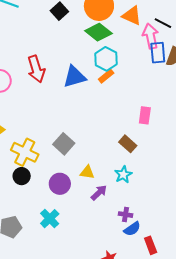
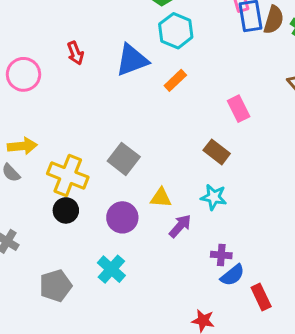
red arrow: (36, 69) -> (75, 53), size x0.6
orange rectangle: (106, 76) -> (175, 80), moved
pink rectangle: (145, 115) -> (239, 109), turned -30
cyan star: (123, 175) -> (214, 197), turned -30

